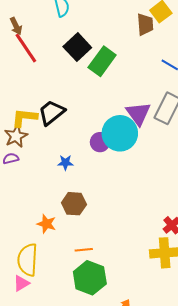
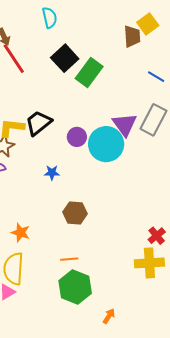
purple circle: (100, 142) -> (77, 137), moved
brown hexagon: (74, 204) -> (75, 213), moved
orange star: (46, 224) -> (21, 233), moved

